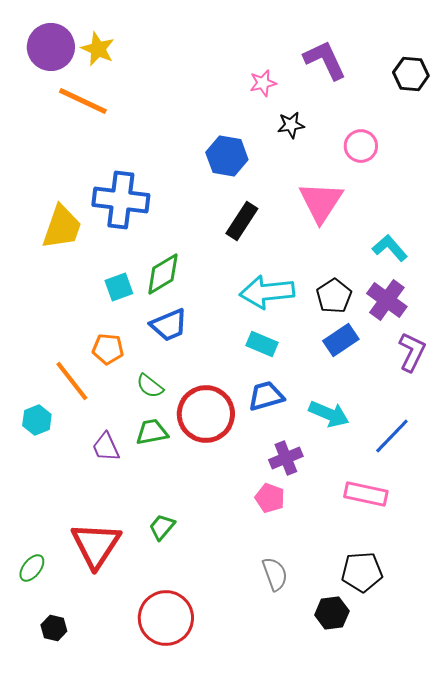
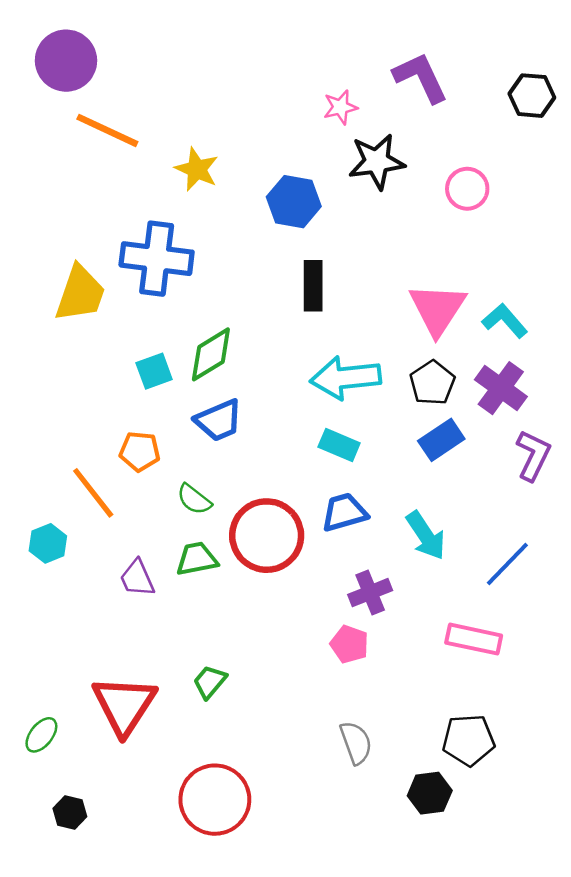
yellow star: (98, 49) -> (197, 169), moved
black star: (291, 125) -> (377, 162), size x1.6
pink triangle: (321, 202) -> (437, 309), moved
black rectangle: (242, 221) -> (313, 286), turned -33
cyan arrow: (329, 414) -> (426, 536), turned 33

